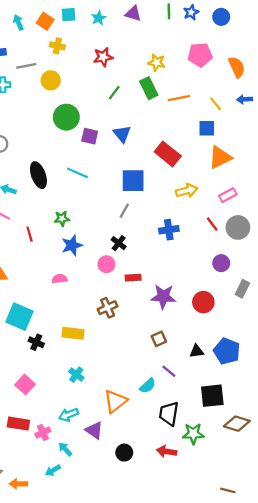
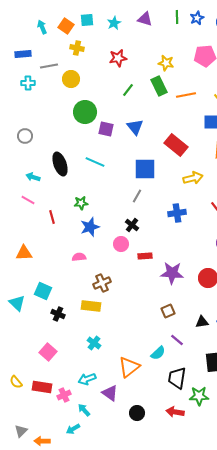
brown cross: (108, 308) -> (102, 283), moved
cyan square: (20, 317) -> (43, 291), size x0.7

